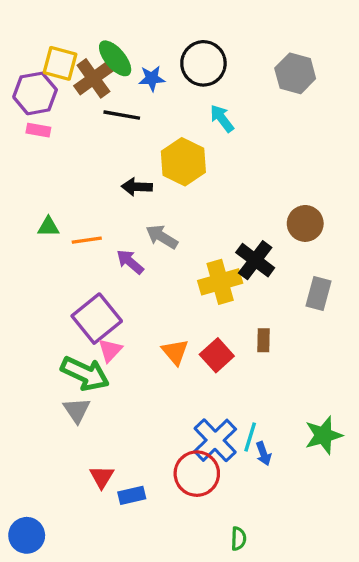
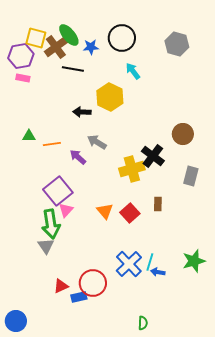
green arrow: (85, 374) -> (51, 224), turned 56
blue arrow: (264, 454) -> (158, 272), turned 120
red circle: (197, 474) -> (93, 283), moved
red triangle: (102, 477) -> (61, 286), turned 35

